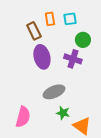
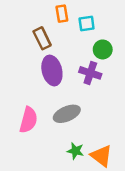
orange rectangle: (50, 19) -> (62, 14), moved
green star: (63, 113) -> (75, 151), moved
pink semicircle: (23, 117) -> (28, 120), moved

